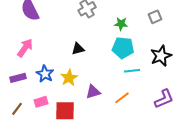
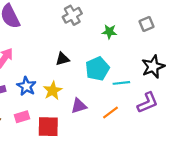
cyan pentagon: (123, 48) -> (97, 69), moved, turned -30
purple L-shape: (164, 99) -> (148, 103), moved

